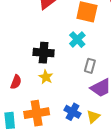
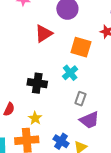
yellow star: (46, 77) -> (35, 118), moved

